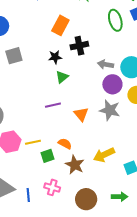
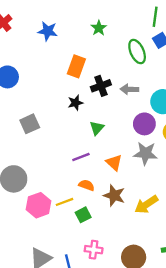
gray square: (14, 56) -> (30, 124), moved
gray arrow: (106, 64) -> (129, 89), moved
green triangle: (62, 77) -> (97, 128), moved
orange semicircle: (65, 144) -> (87, 185), moved
brown star: (75, 165) -> (114, 195), moved

